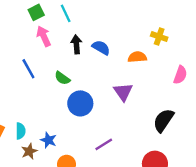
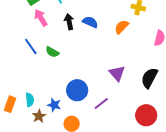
orange semicircle: (137, 57) -> (122, 27), turned -35
green semicircle: (62, 78) -> (52, 52), moved
purple triangle: (123, 92) -> (117, 73), moved
blue circle: (80, 103) -> (77, 90), moved

